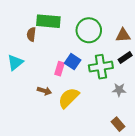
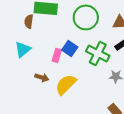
cyan triangle: (15, 63) -> (23, 49), moved
green cross: (101, 67) -> (98, 53), turned 35

